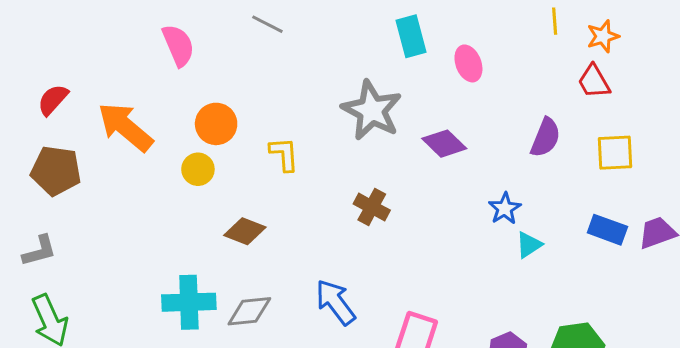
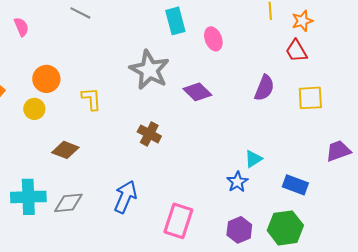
pink semicircle: (178, 45) -> (21, 27), size x0.7
blue star: (505, 209) -> (237, 182), moved
blue rectangle: (607, 230) -> (295, 185), moved
blue arrow: (335, 302) -> (125, 197), turned 60

